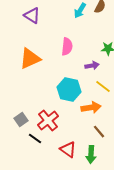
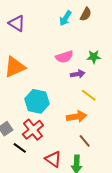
pink semicircle: (67, 47) -> (64, 57), moved, turned 66
cyan hexagon: (69, 90) -> (37, 101), moved

